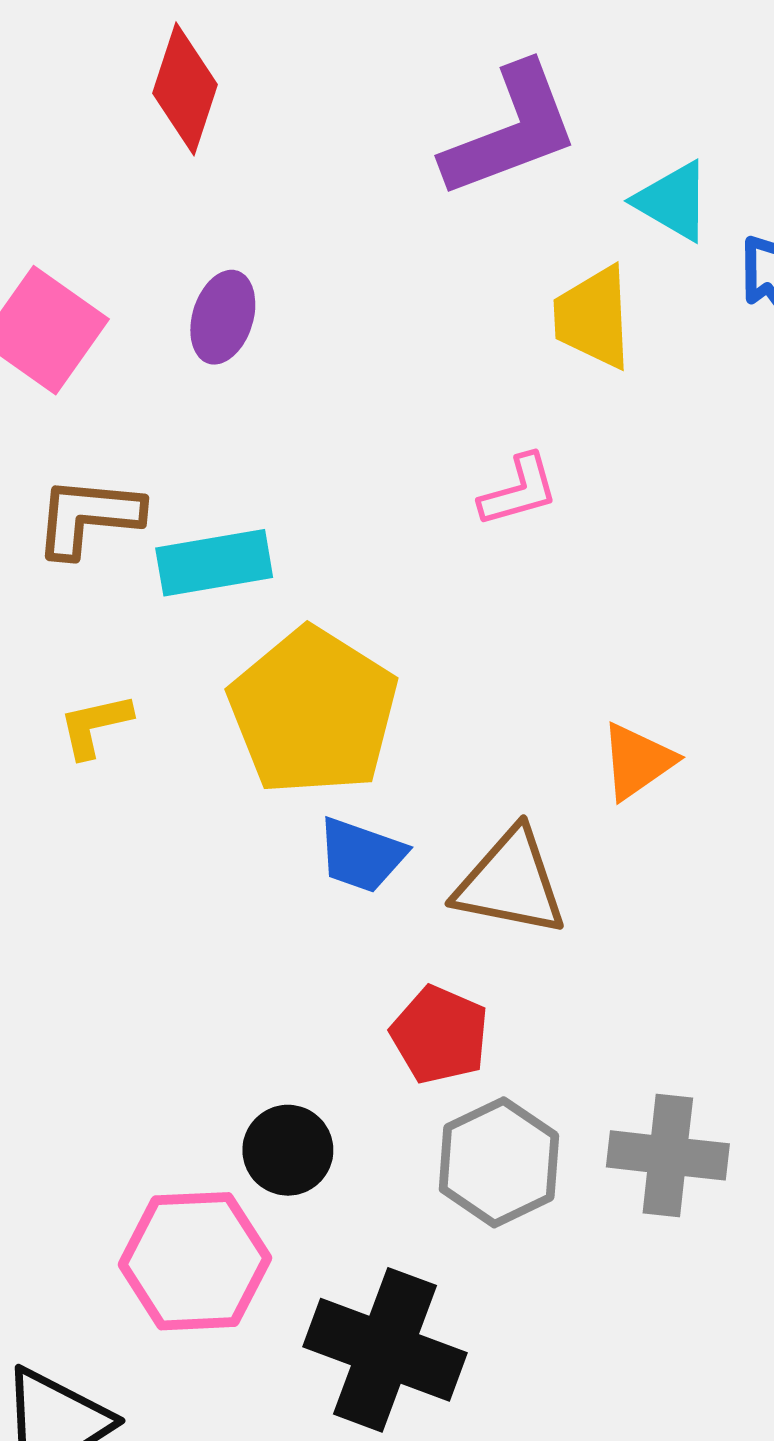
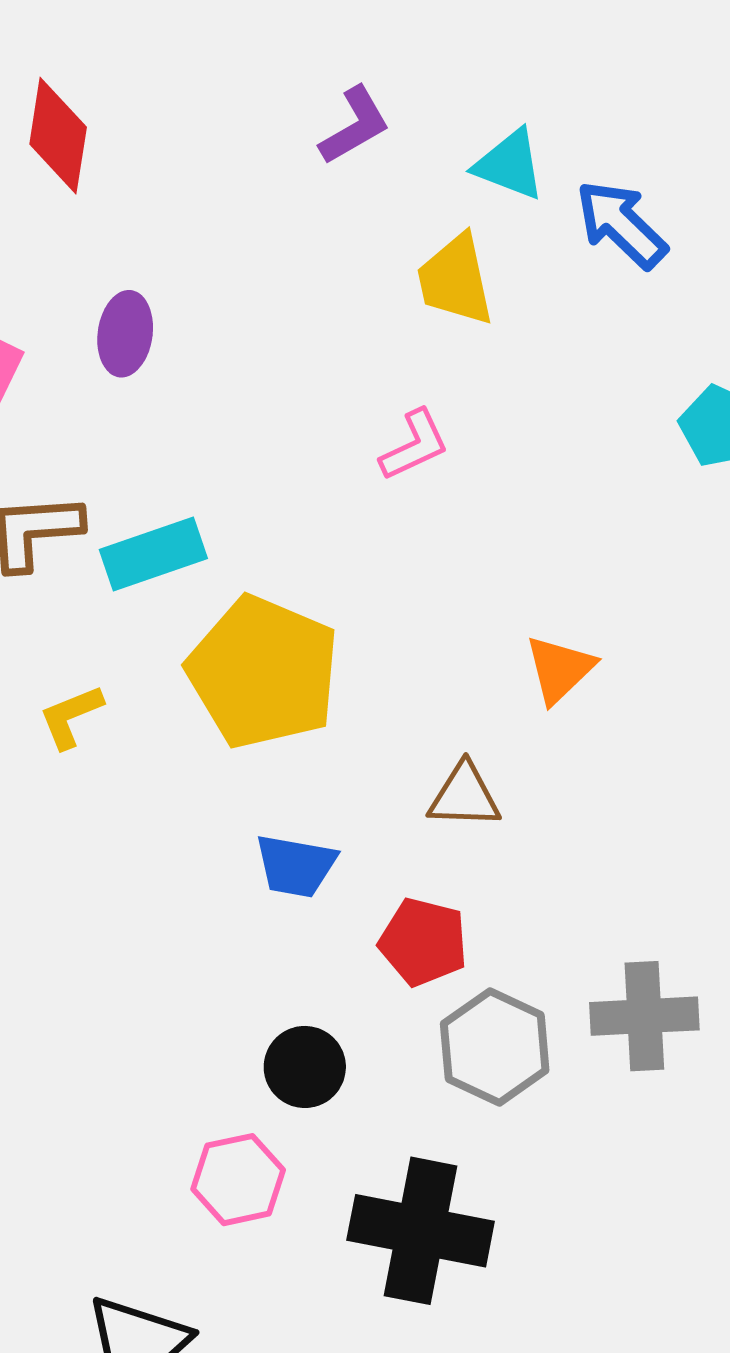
purple L-shape: (511, 131) -> (355, 126), size x0.6
blue trapezoid: (361, 855) -> (296, 866), moved
brown triangle: (511, 883) -> (464, 796), size x0.7
pink hexagon: (195, 1261) -> (238, 1180), size x0.7

